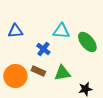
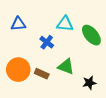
brown rectangle: (38, 71) -> (42, 74), moved
green triangle: (62, 73) -> (66, 67), turned 30

